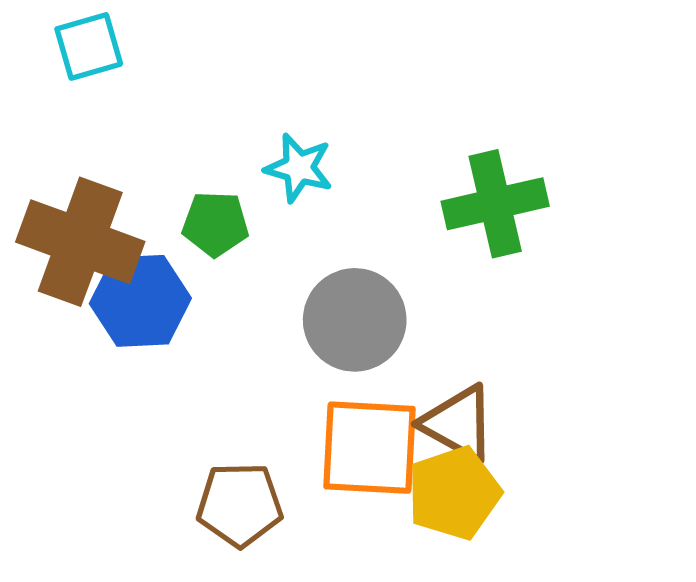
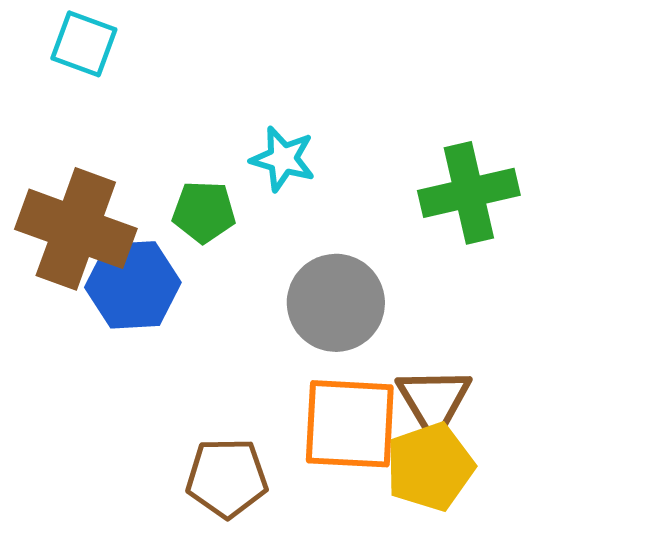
cyan square: (89, 46) -> (84, 44), turned 36
brown triangle: (458, 423) -> (434, 401), turned 30

